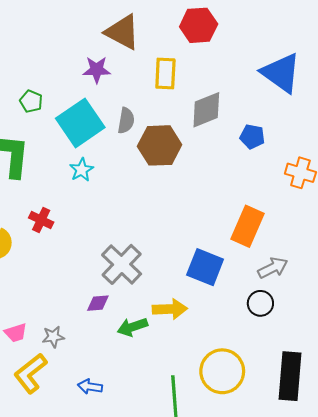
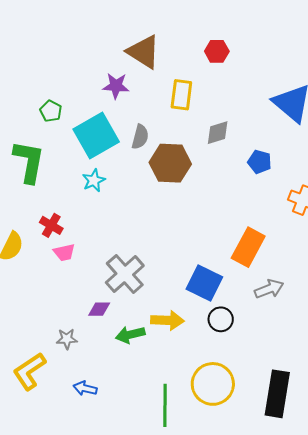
red hexagon: (199, 25) -> (217, 51), size x0.7
gray diamond: (206, 110) -> (218, 133), size x0.7
black circle: (260, 303) -> (221, 319), moved
pink trapezoid: (16, 333) -> (64, 252), moved
gray star: (53, 337) -> (67, 339), moved

